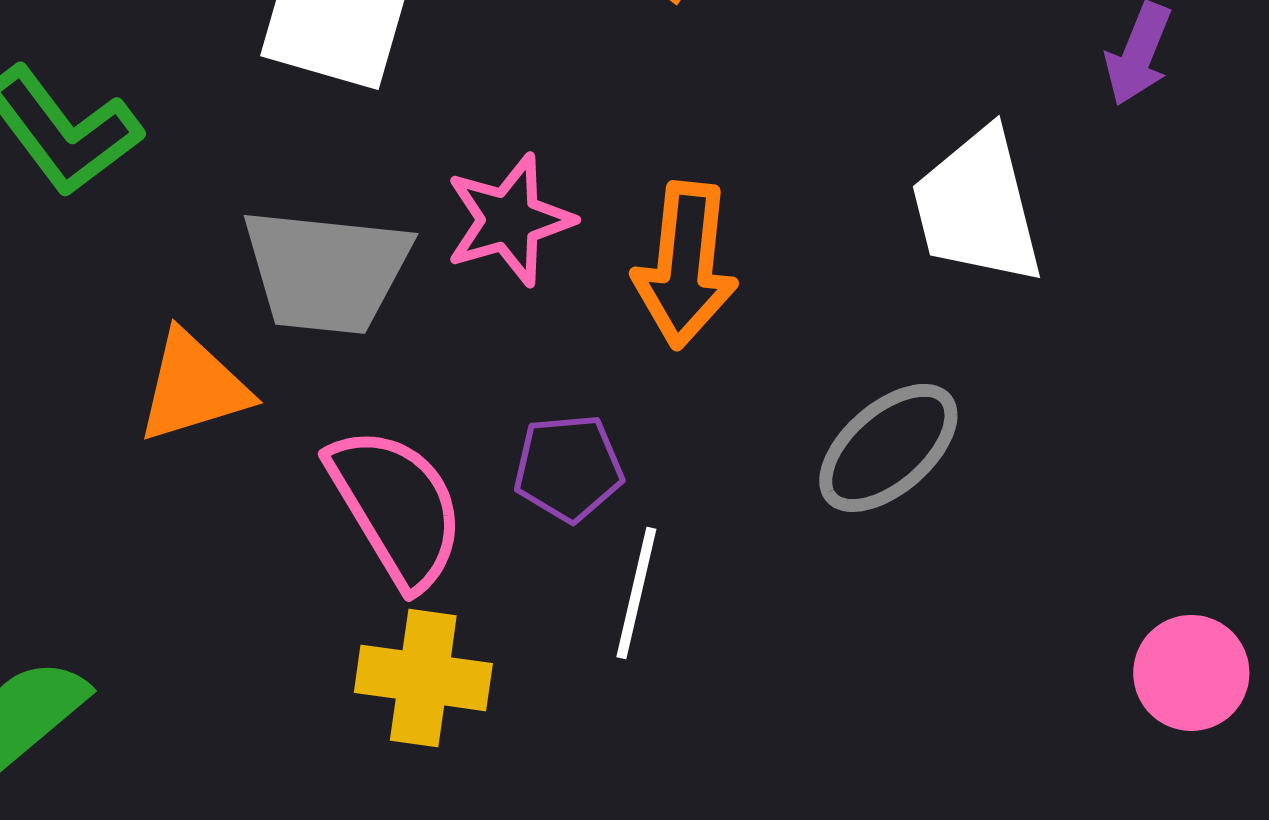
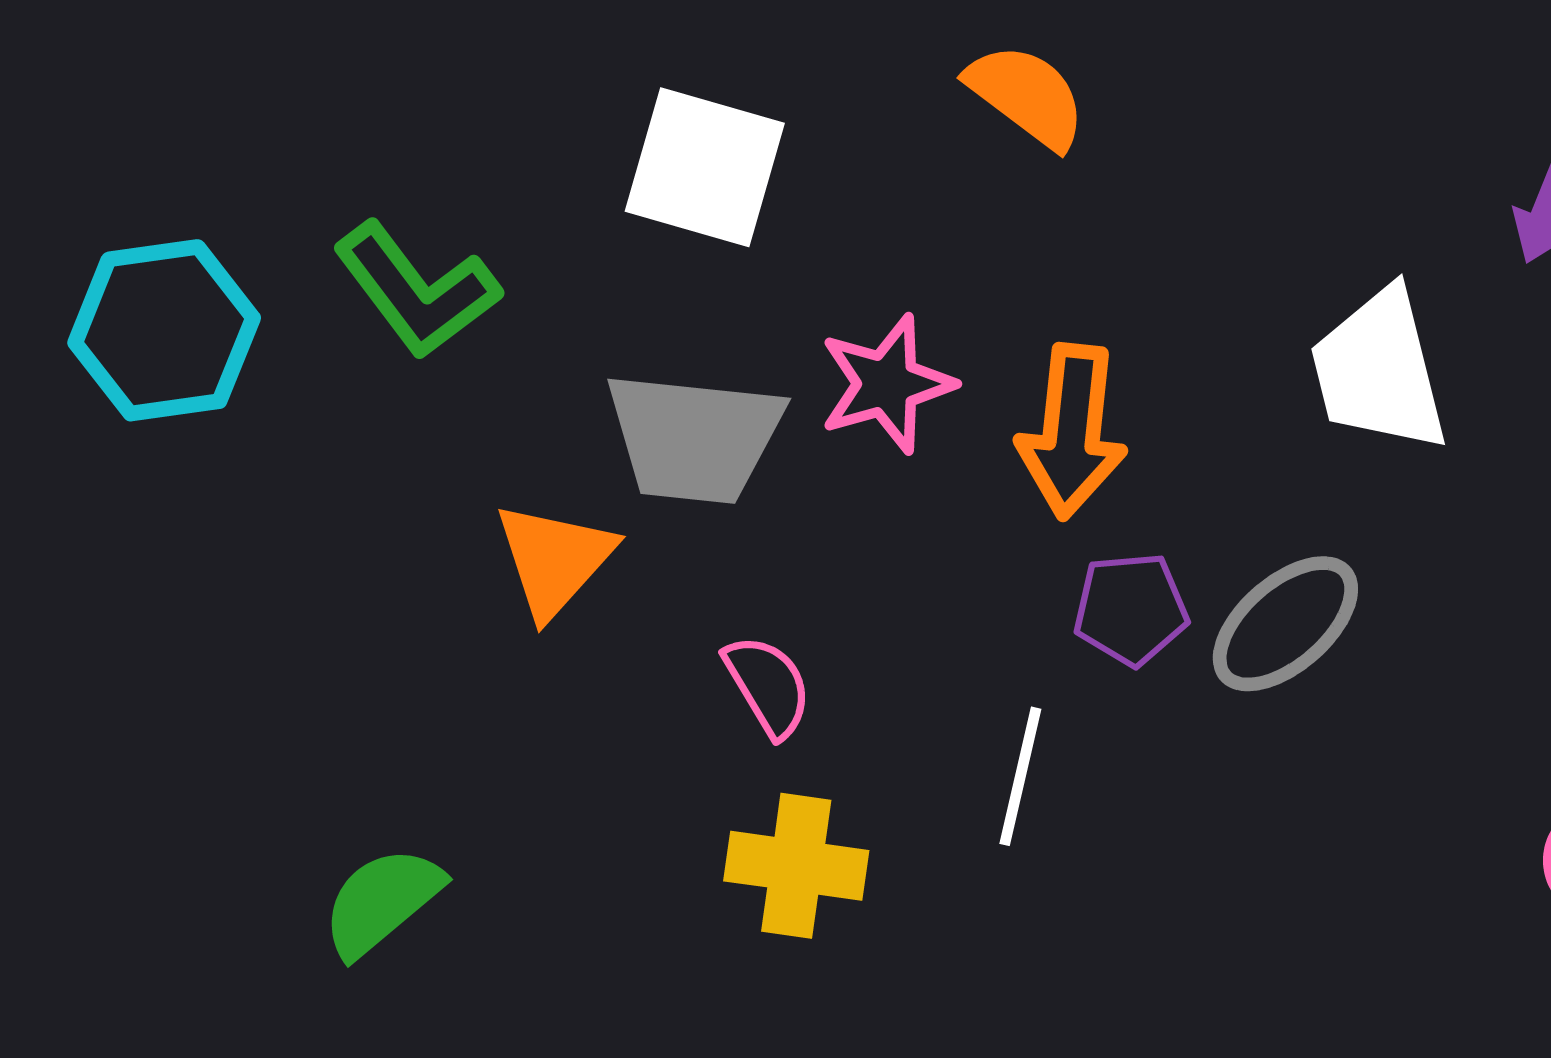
orange triangle: (193, 387) -> (554, 560), turned -31
purple pentagon: (568, 468) -> (1131, 609), moved
pink semicircle: (396, 507) -> (768, 686), size x0.6

